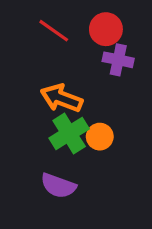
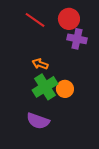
orange arrow: (61, 98) -> (40, 64), size x0.6

